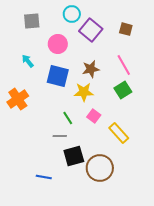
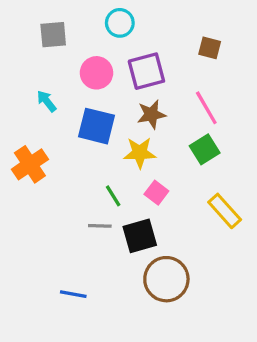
purple square: (91, 30) -> (146, 71), moved, turned 35
yellow rectangle: (119, 133) -> (225, 211), moved
black square: (74, 156) -> (140, 236), moved

